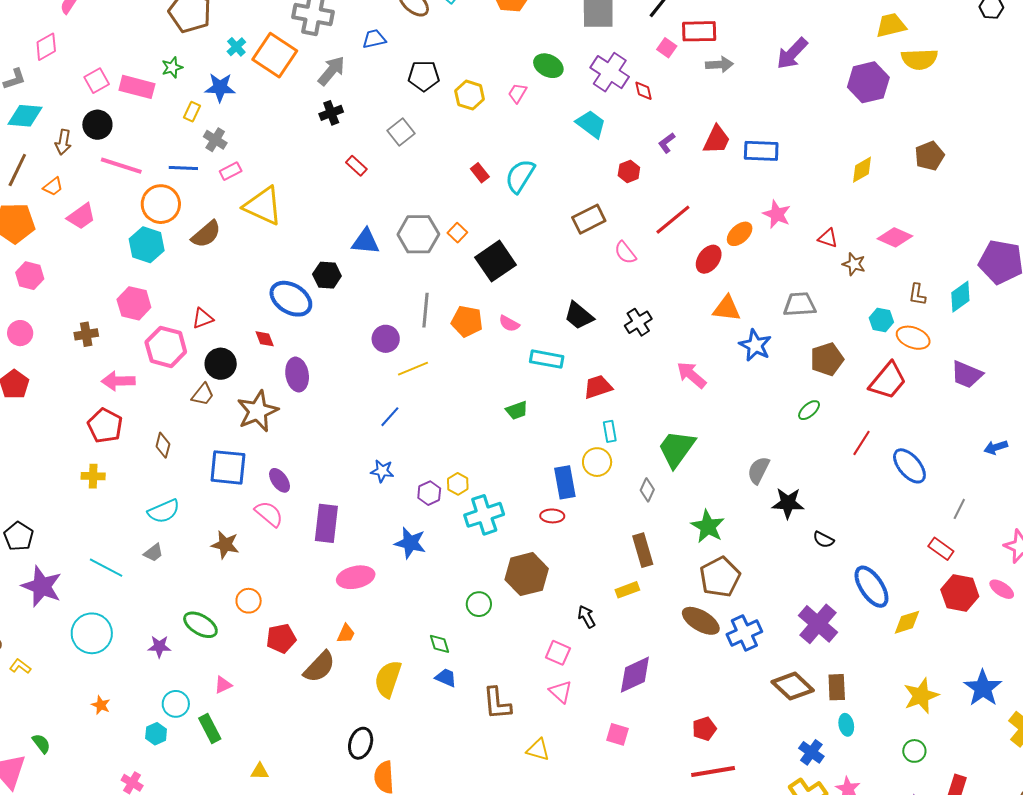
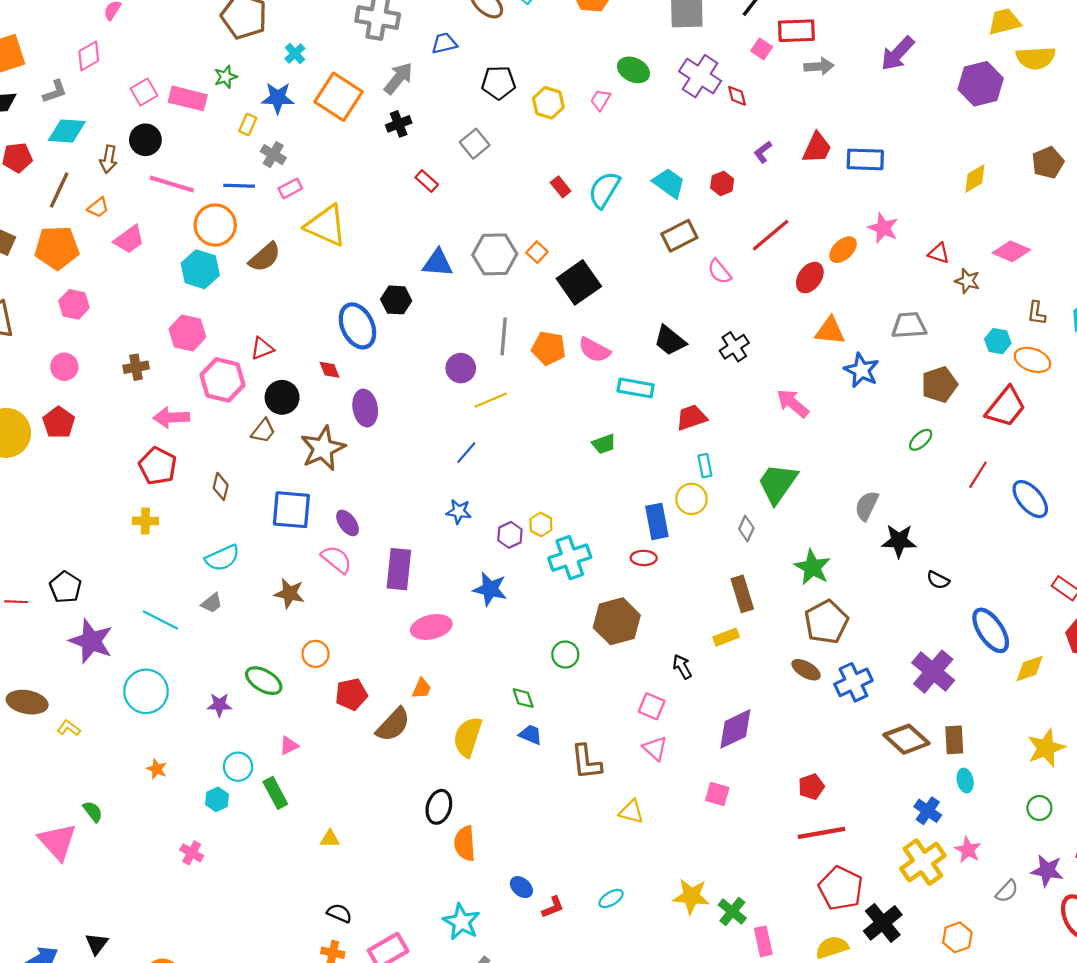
orange square: (275, 55) -> (339, 97), moved
cyan trapezoid: (591, 124) -> (669, 183), moved
blue ellipse: (291, 299) -> (357, 326), turned 33
pink semicircle: (509, 324) -> (594, 350), size x1.4
brown ellipse: (701, 621) -> (806, 670), size x0.7

